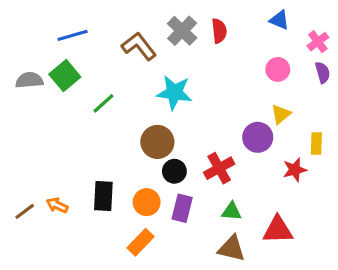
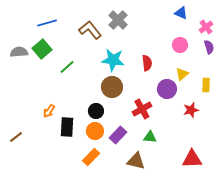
red semicircle: (219, 31) -> (147, 63), moved
brown circle: (157, 142) -> (112, 87), moved
yellow rectangle: (316, 143) -> (206, 85), moved
black circle: (174, 171) -> (96, 111), moved
orange arrow: (57, 205) -> (49, 111), moved, turned -80
purple rectangle: (182, 208) -> (118, 135), turned 30
red triangle: (278, 230) -> (192, 159), moved
brown triangle: (231, 248) -> (136, 161), moved

